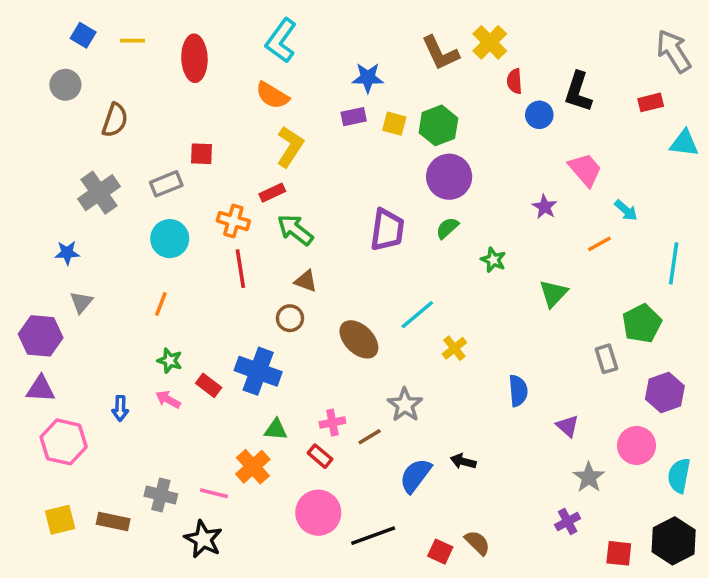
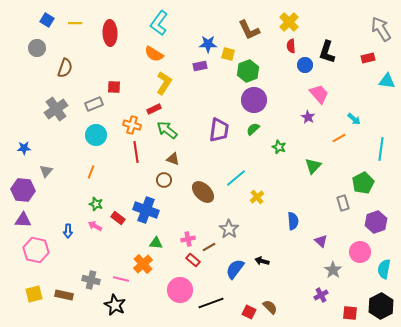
yellow cross: (490, 42) -> (289, 22), moved
yellow square: (394, 124) -> (228, 54), moved
pink trapezoid: (585, 170) -> (319, 94), moved
blue star: (67, 253) -> (24, 148), moved
red rectangle: (320, 456) -> (193, 260), moved

